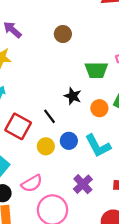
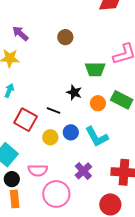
black line: (50, 116) -> (54, 111), turned -32
pink semicircle: (32, 183) -> (38, 170), turned 30

